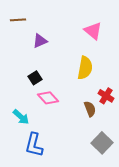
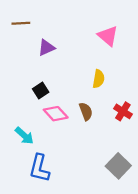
yellow semicircle: (85, 68) -> (99, 79), size x0.7
brown semicircle: (90, 109) -> (86, 111), moved

